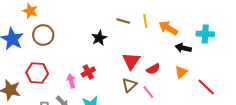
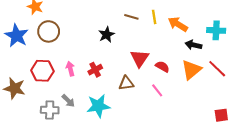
red semicircle: (153, 69) -> (162, 67), turned -120
orange triangle: (181, 72) -> (191, 70), size x1.5
pink arrow: (71, 81) -> (70, 69), moved
brown triangle: (129, 85) -> (126, 83), moved, turned 35
red line: (206, 87) -> (217, 69), moved

